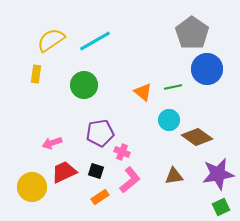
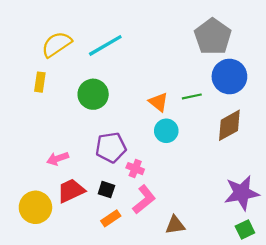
cyan circle: (169, 120) -> (166, 131), moved
brown diamond: (197, 137) -> (229, 125), moved, turned -64
brown triangle: (174, 176) -> (175, 225), moved

